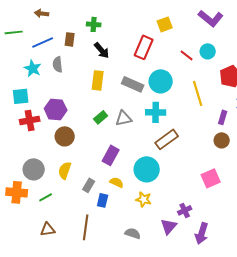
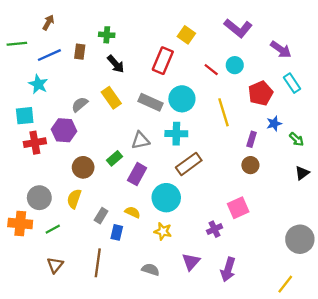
brown arrow: (42, 13) -> (48, 22), turned 112
yellow square: (165, 24) -> (186, 35), turned -35
gray semicircle: (58, 64) -> (80, 104), moved, turned 56
yellow rectangle: (98, 80) -> (111, 98), turned -42
green rectangle: (101, 117) -> (115, 158), moved
brown circle: (65, 136) -> (83, 167), moved
purple rectangle: (111, 155) -> (137, 174), moved
purple cross: (185, 210) -> (215, 229), moved
brown triangle: (48, 229) -> (55, 265), turned -42

